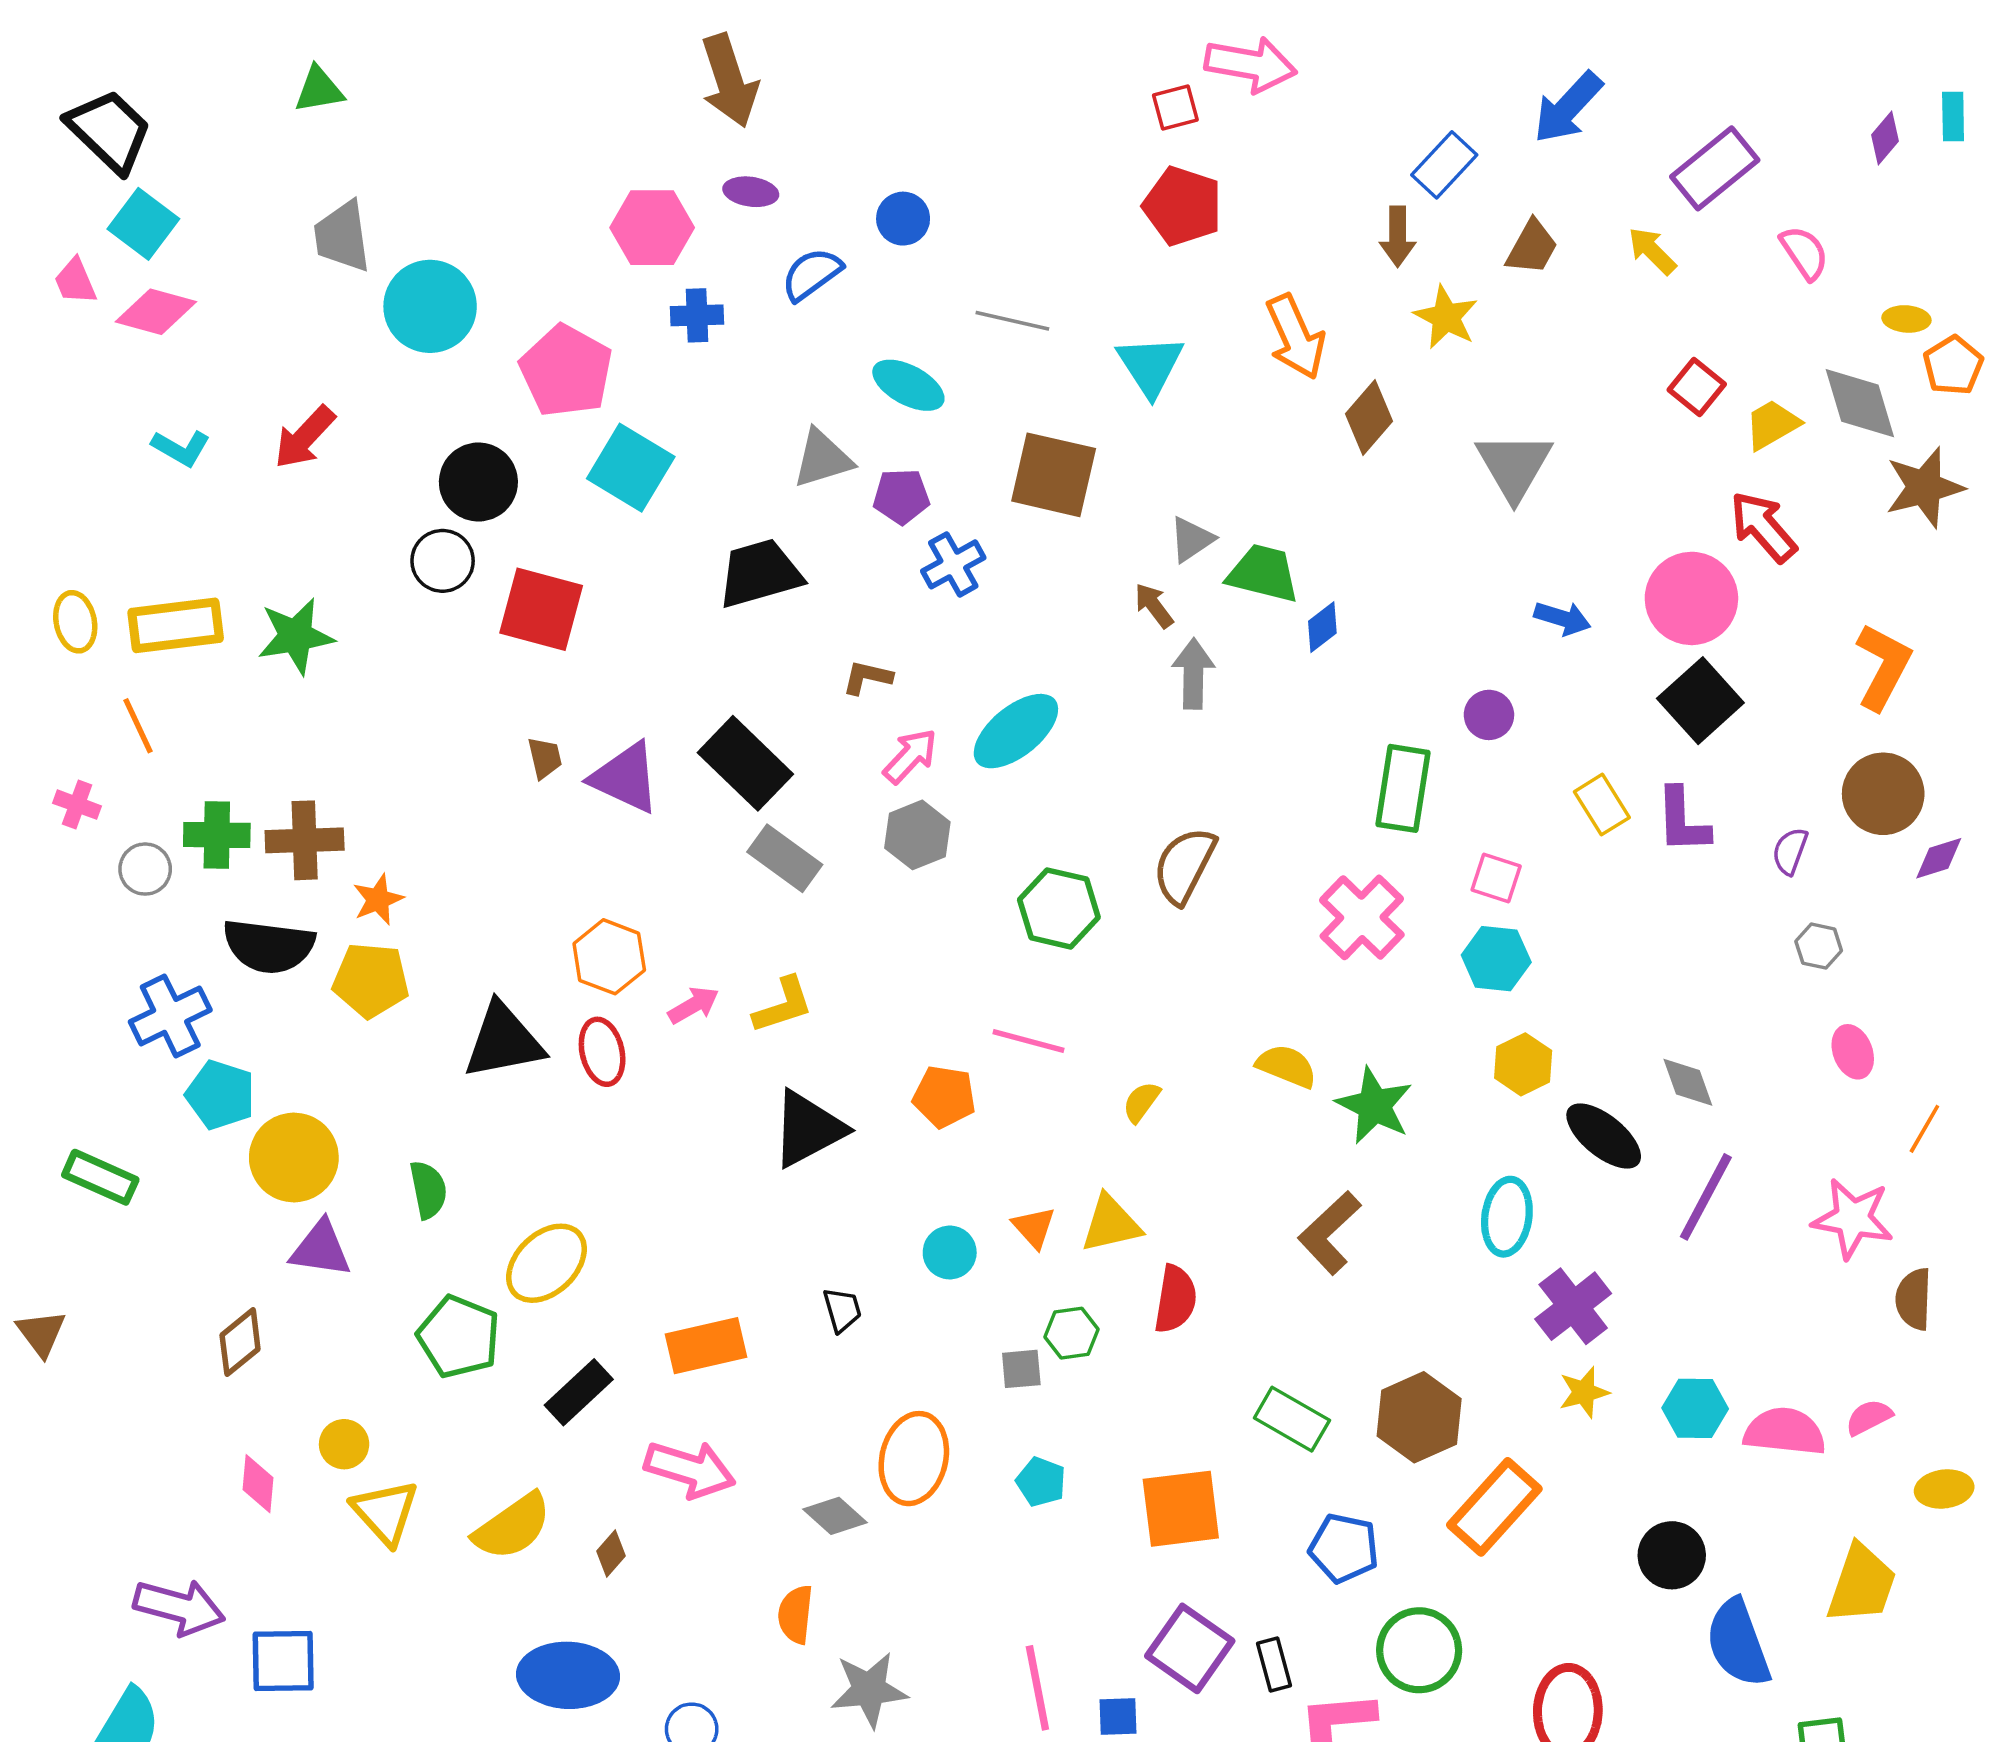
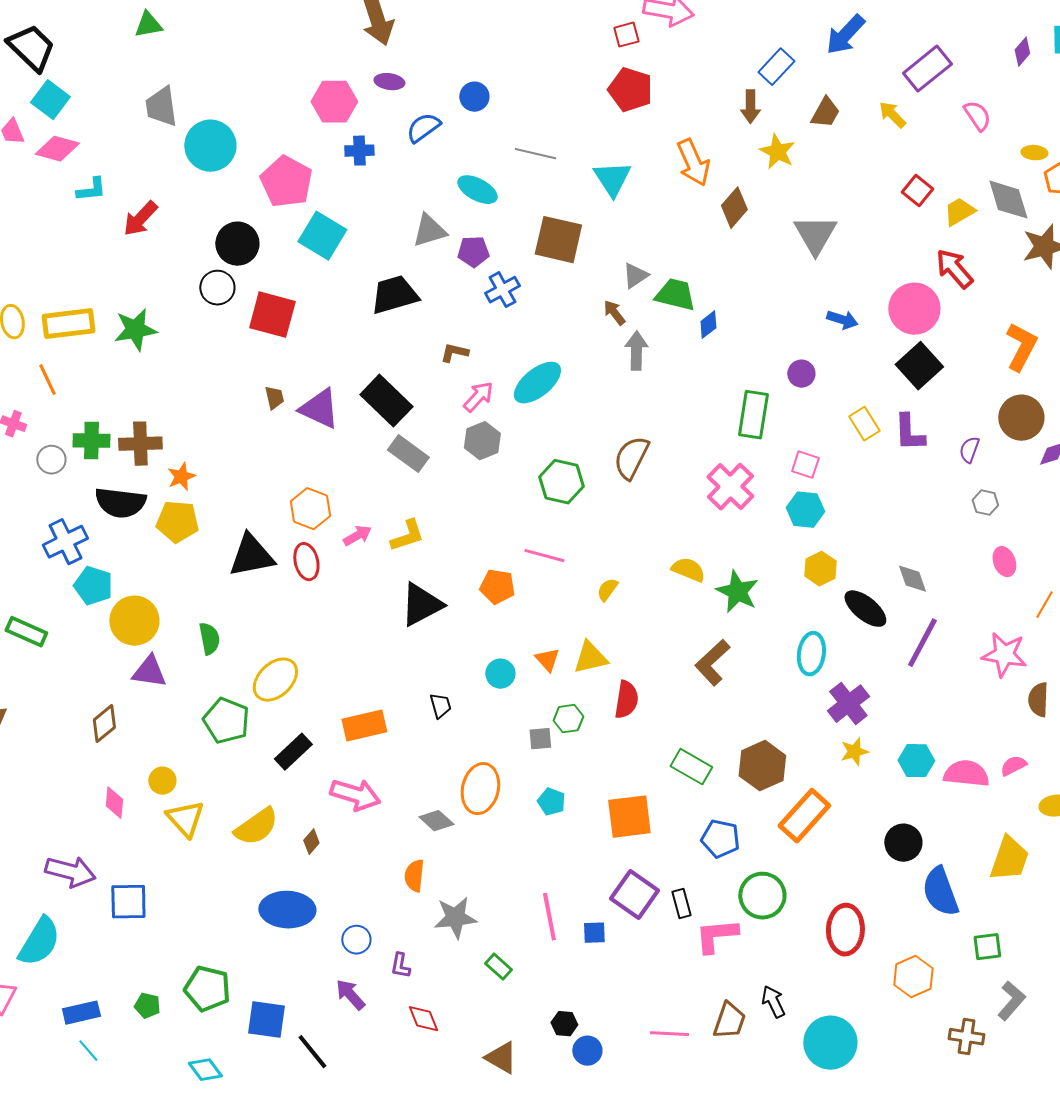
cyan L-shape: (181, 448) -> (91, 190), moved, turned -36

